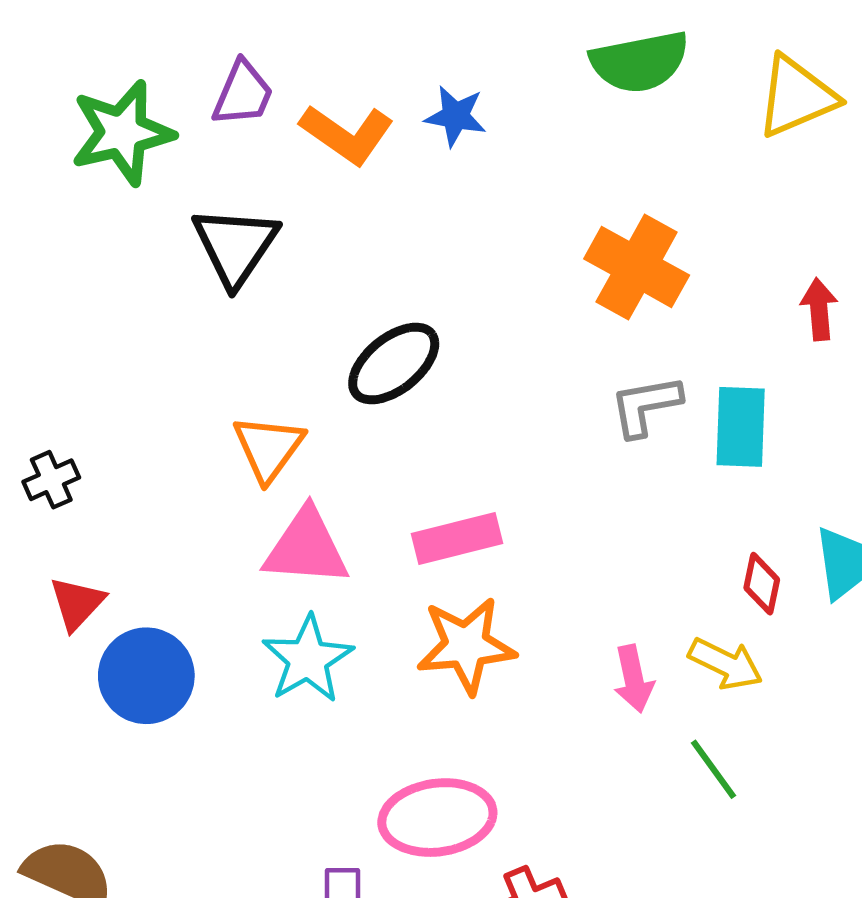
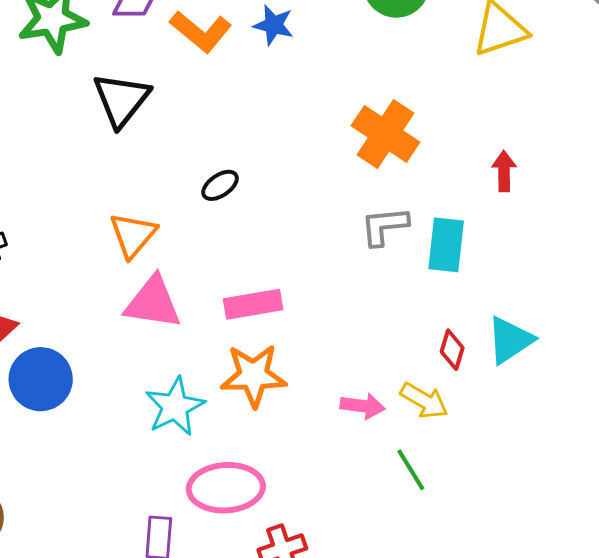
black ellipse: (394, 364) -> (220, 185), size x0.6
cyan star: (308, 659) -> (175, 407), moved
pink arrow: (634, 679) -> (363, 406), turned -75

